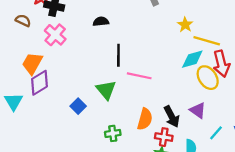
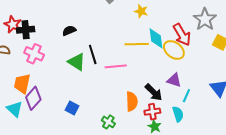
yellow line: (207, 41) -> (137, 44), moved
cyan diamond: (192, 59) -> (156, 38), turned -65
green triangle: (106, 90) -> (77, 62), moved
cyan triangle: (14, 102) -> (15, 109), moved
green cross: (113, 133) -> (108, 122), turned -32
cyan line: (216, 133) -> (186, 96), moved

